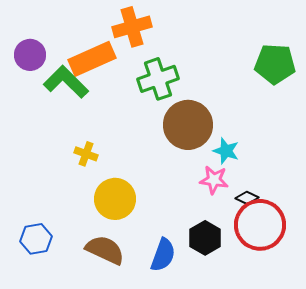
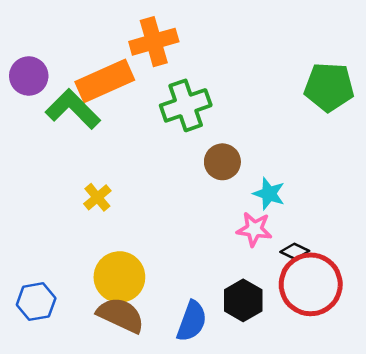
brown circle: (188, 125) -> (222, 162), size x0.6
yellow cross: (86, 154) -> (97, 197), turned 30
yellow circle: (115, 199) -> (119, 277), moved

